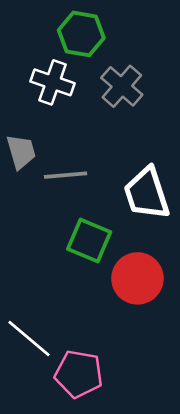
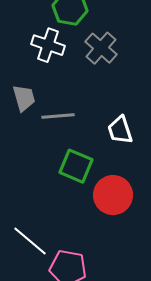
white trapezoid: (147, 193) -> (120, 130), size x0.7

